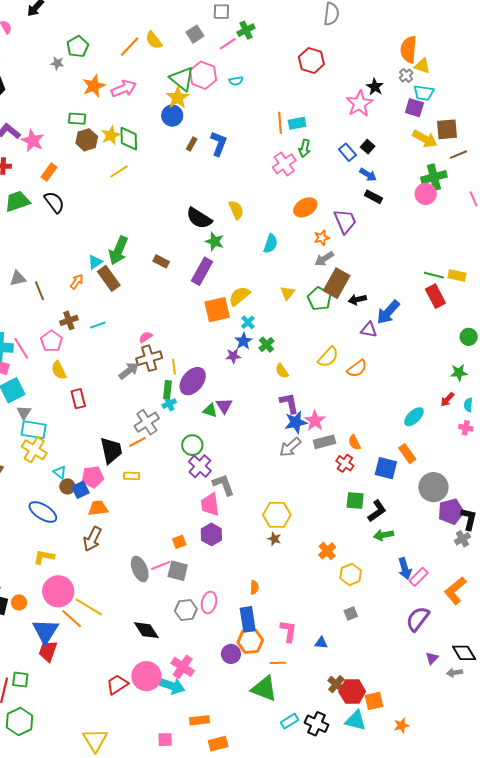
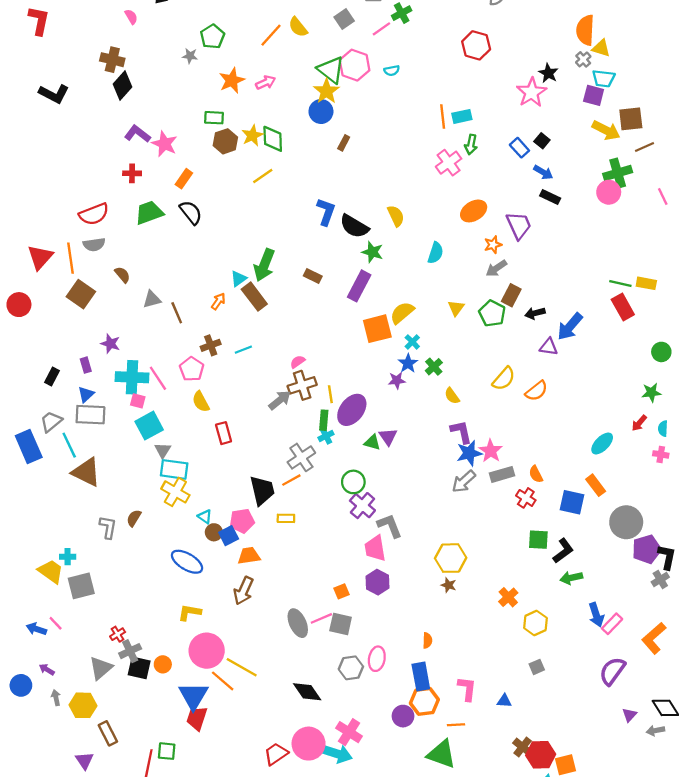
pink arrow: (124, 89) -> (266, 82), size x0.7
blue L-shape: (219, 144) -> (326, 212), moved
brown rectangle: (337, 283) -> (511, 295), size x0.7

